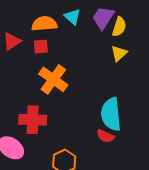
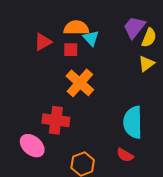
cyan triangle: (72, 17) -> (91, 38), moved
red semicircle: (105, 136) -> (125, 155), moved

